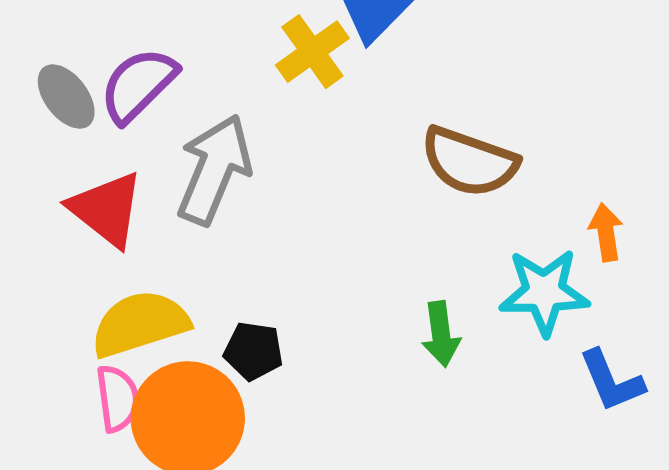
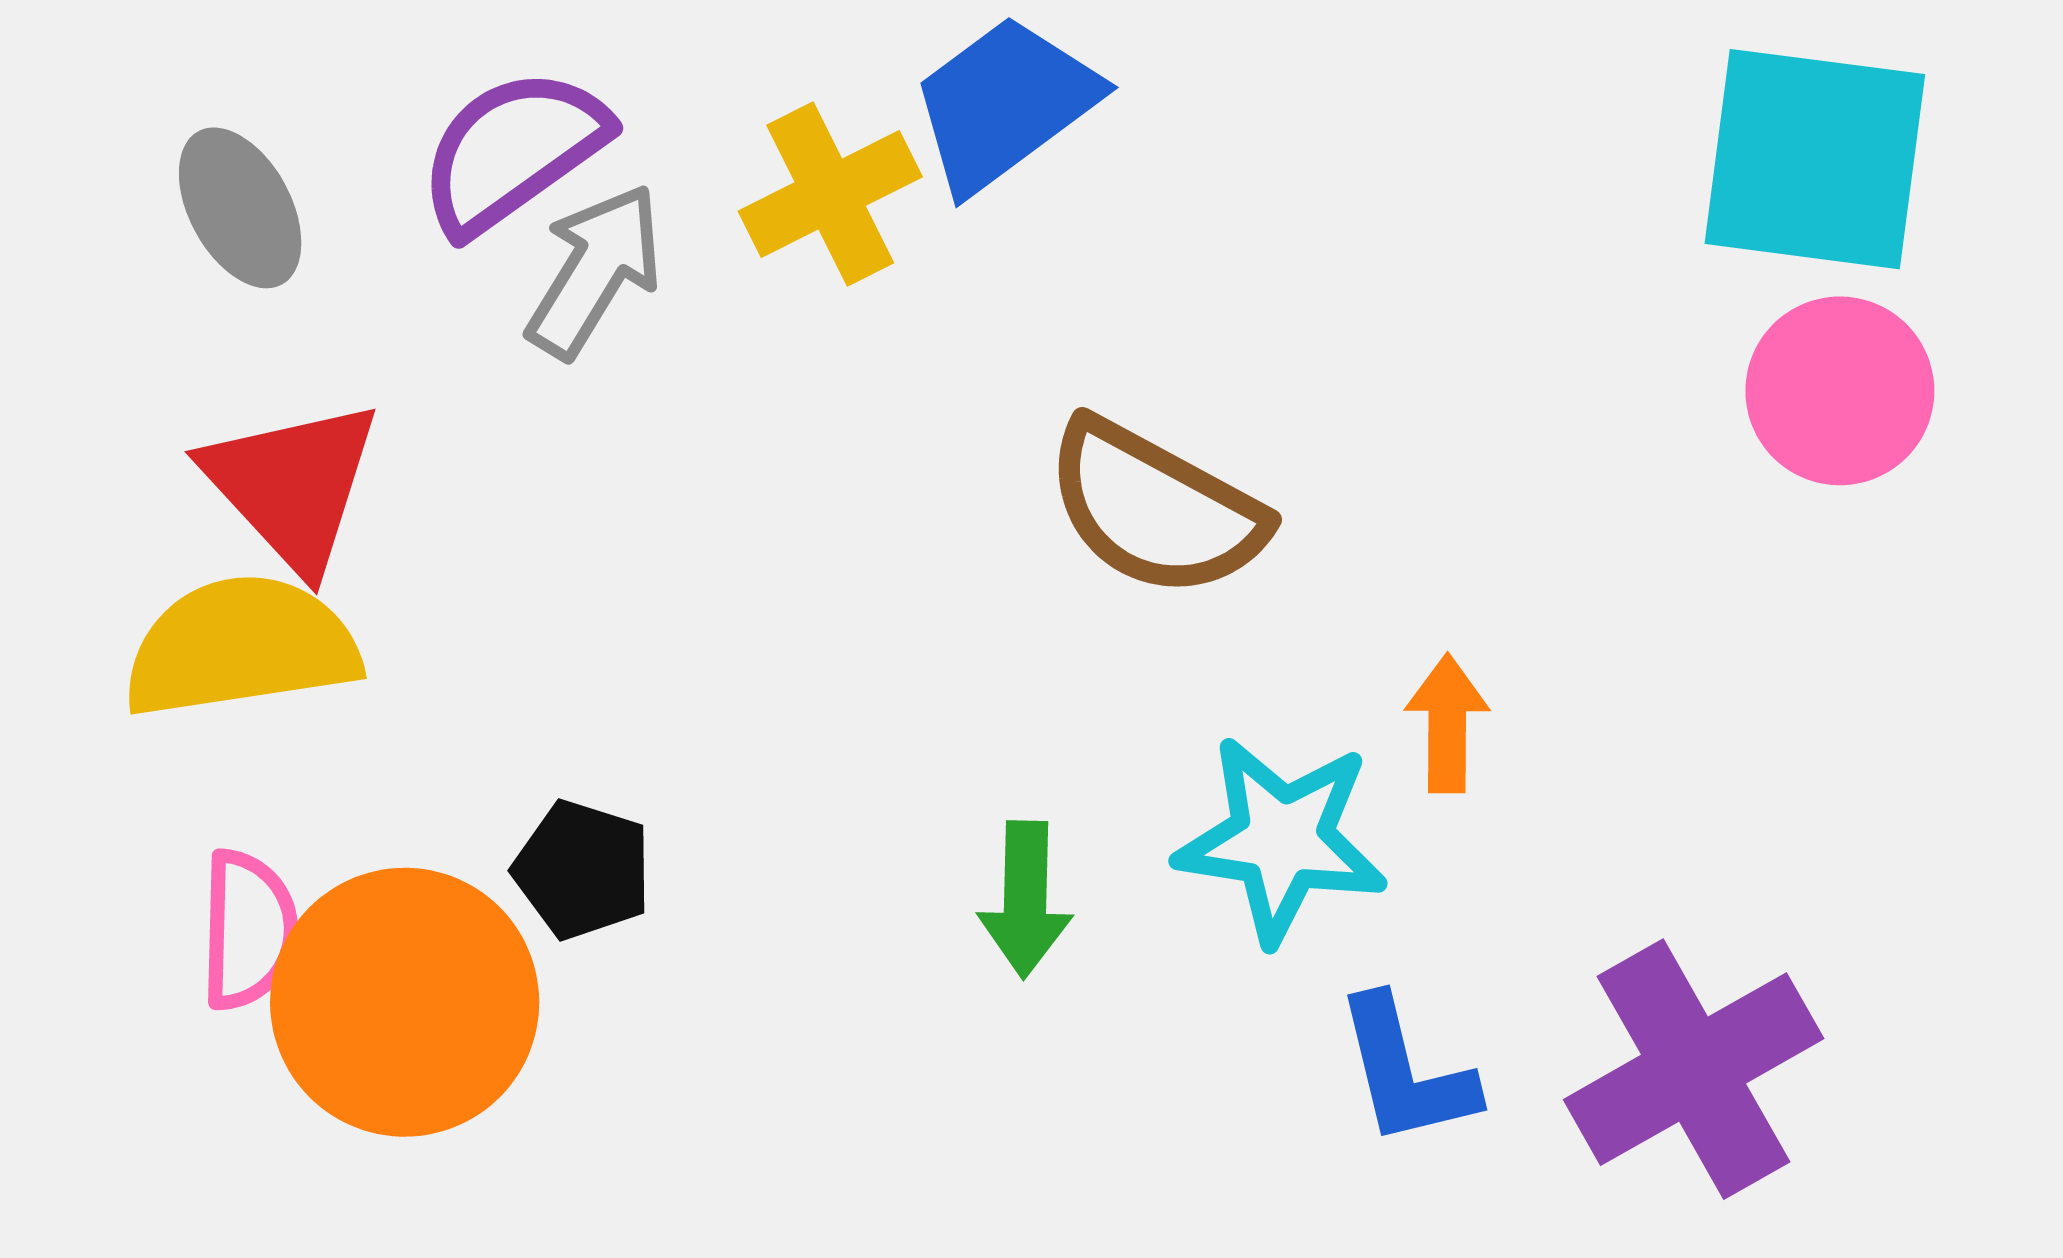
purple semicircle: (138, 85) -> (513, 151), moved
gray arrow: (214, 170) -> (595, 271), moved, size x0.7
yellow semicircle: (140, 324) -> (241, 647), moved

